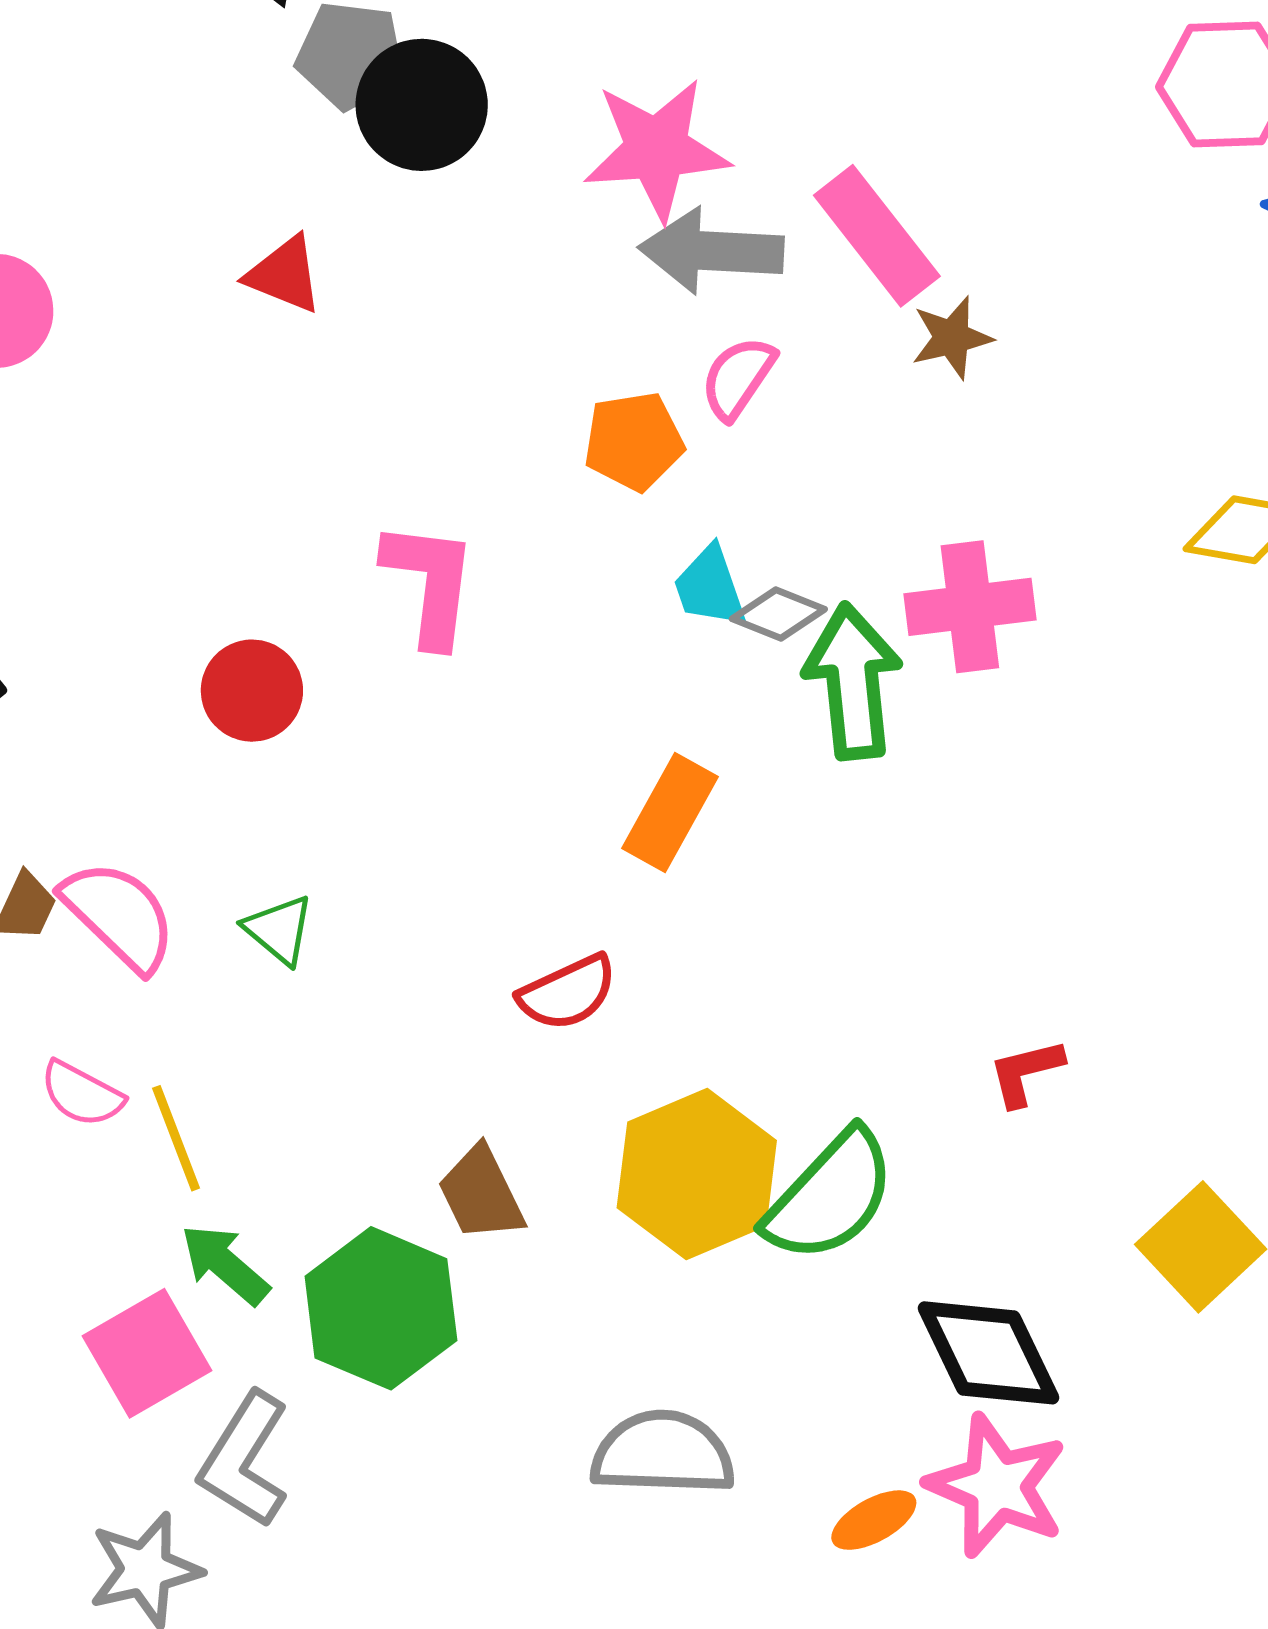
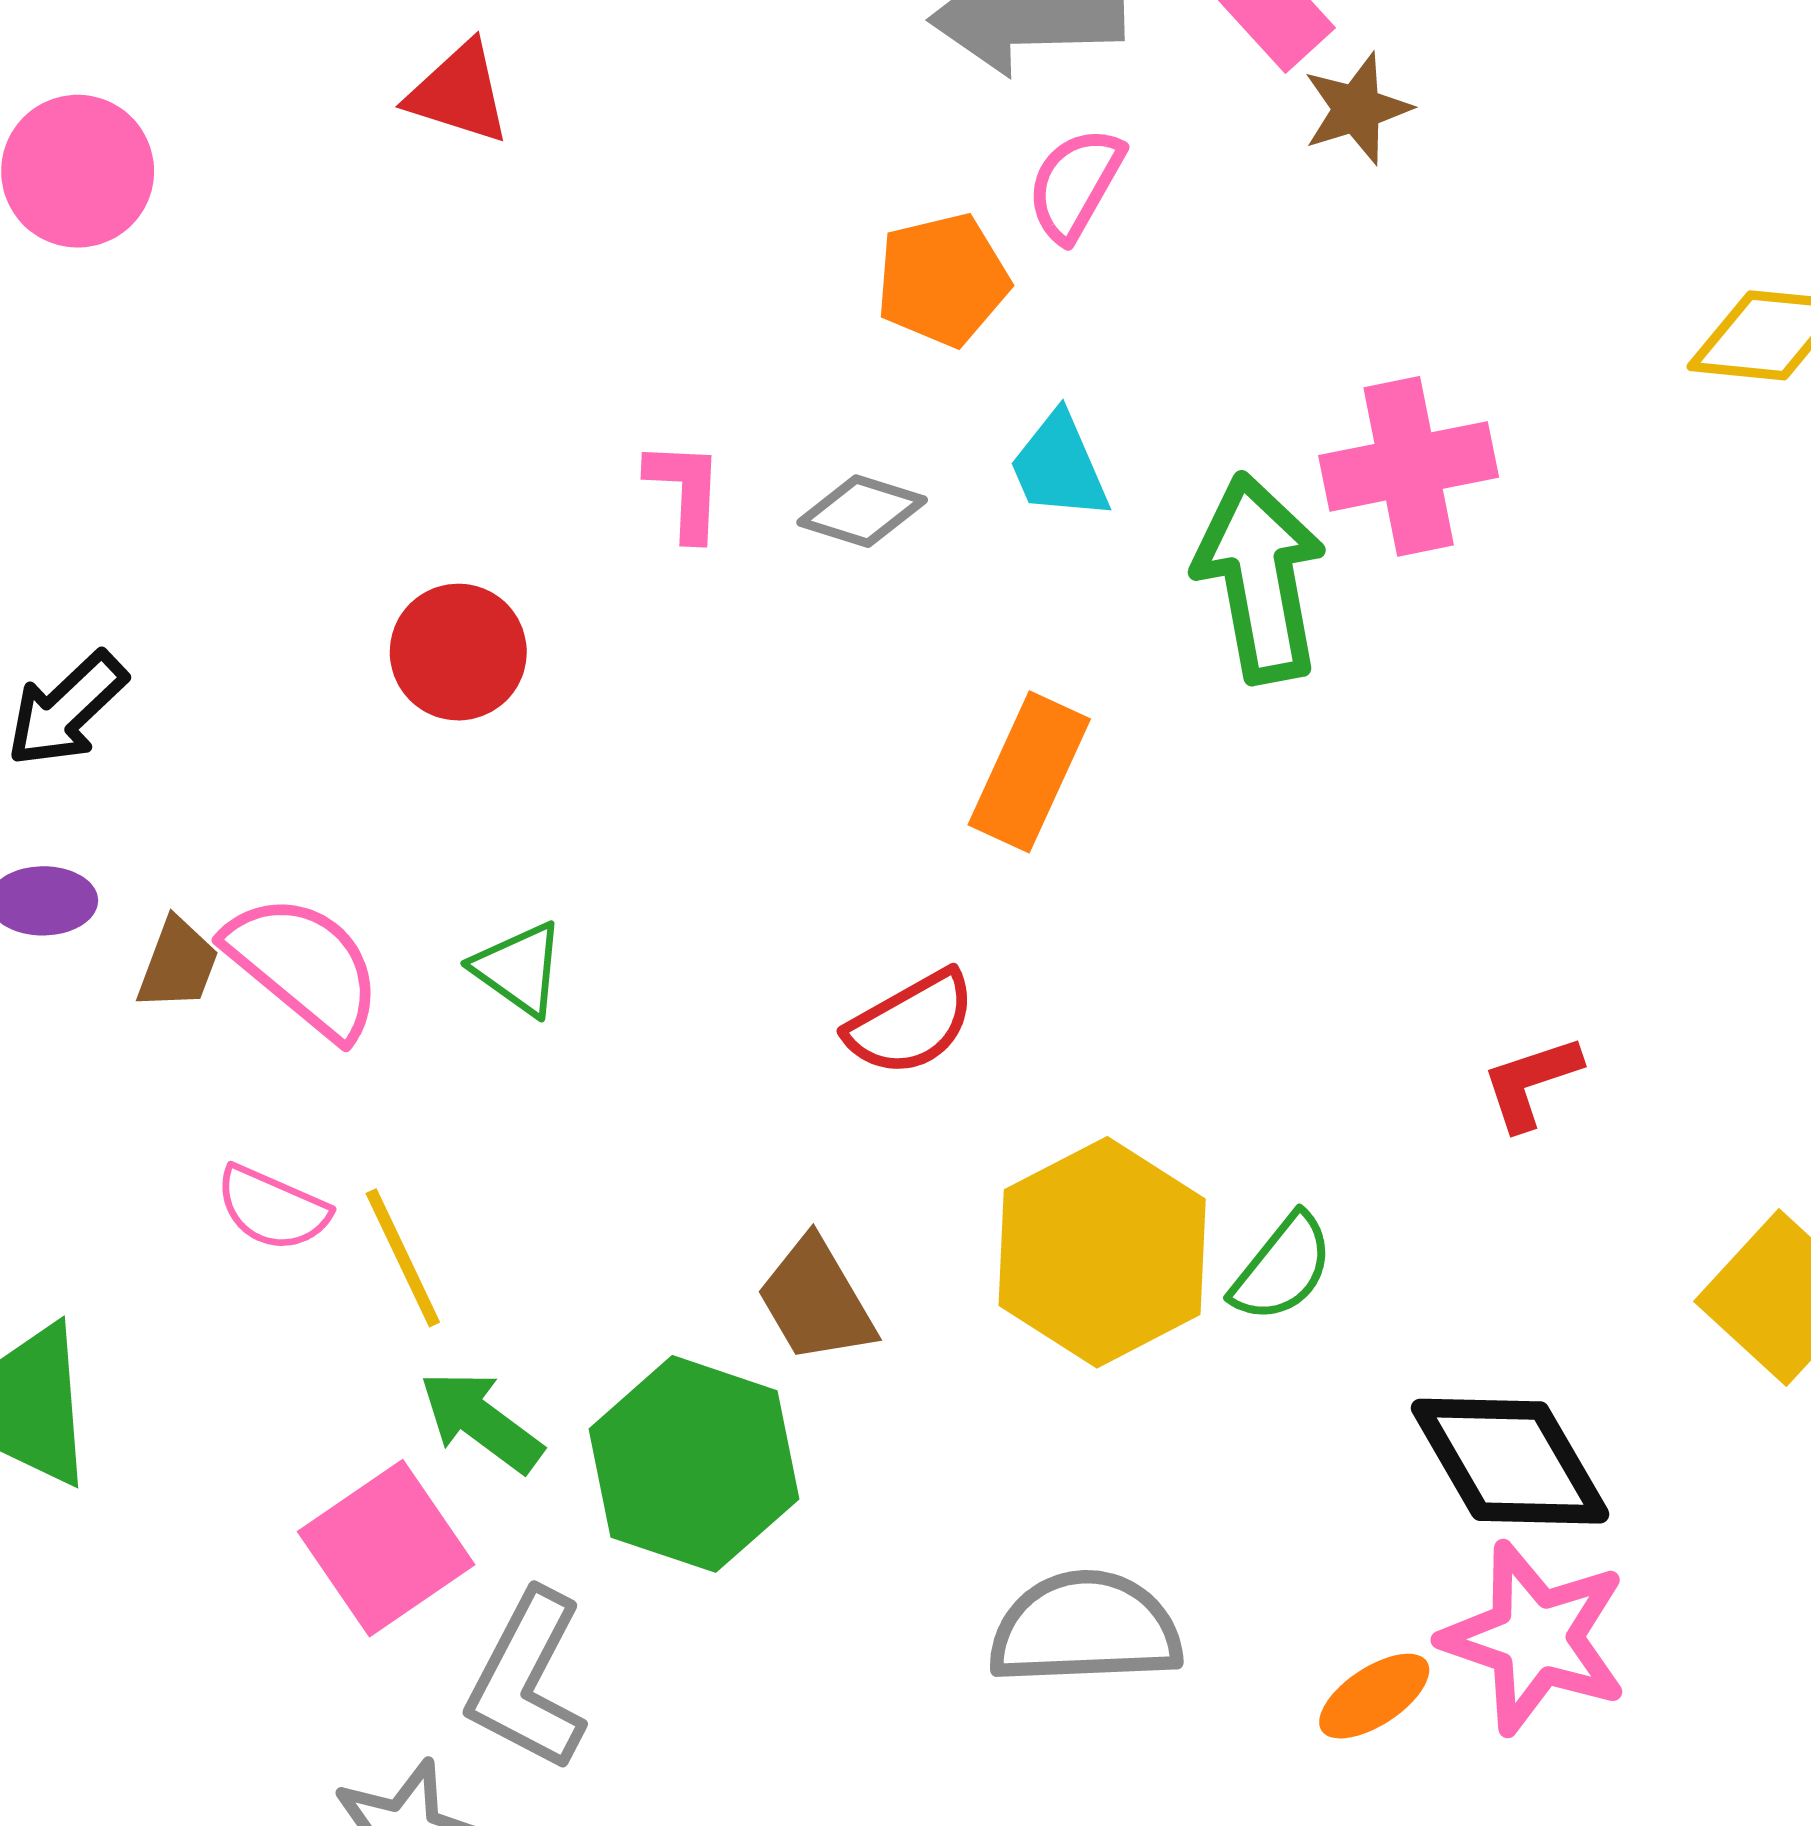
pink L-shape: (430, 583) -> (685, 490), size x0.6
gray diamond: (778, 614) -> (862, 511), moved
green semicircle: (830, 1196) -> (1282, 1268), size x0.6

